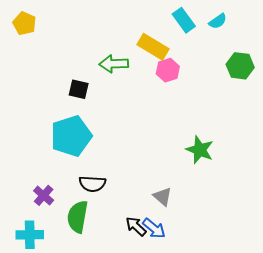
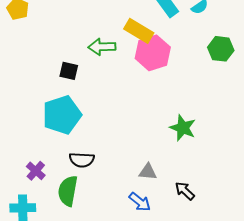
pink hexagon: (168, 70) -> (153, 53), size x1.6
gray triangle: (163, 197) -> (148, 172), turned -36
black arrow: (136, 226) -> (185, 191), moved

